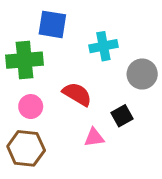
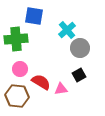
cyan cross: (103, 46) -> (67, 30), turned -30
gray circle: (142, 74) -> (80, 48), moved
red semicircle: (77, 94) -> (41, 82), moved

